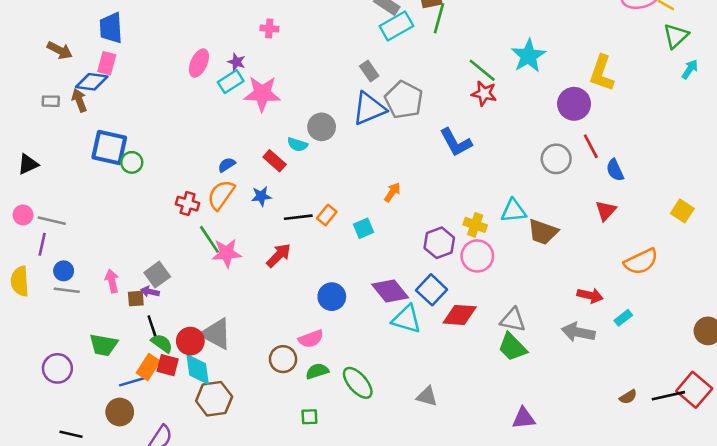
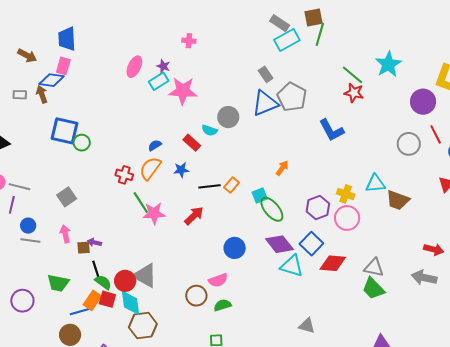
gray square: (157, 275) -> (67, 197), moved
green ellipse: (358, 383) -> (272, 209), moved

